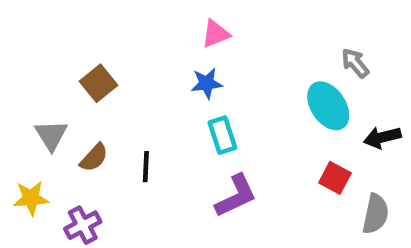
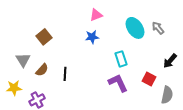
cyan ellipse: (328, 106) -> (135, 28), moved
cyan rectangle: (222, 135) -> (121, 59), moved
black arrow: (382, 137) -> (170, 61), turned -35
purple L-shape: (236, 196) -> (118, 83), moved, turned -90

